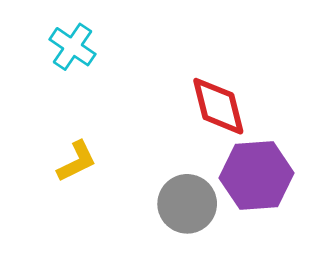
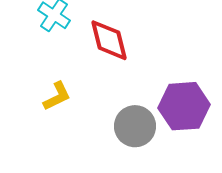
red diamond: (218, 106) -> (109, 40), moved

